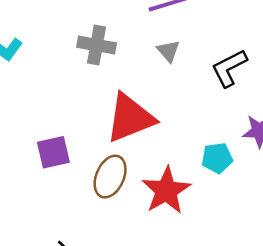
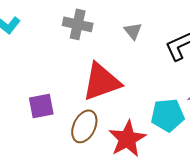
cyan pentagon: (217, 158) -> (168, 115), size x1.4

